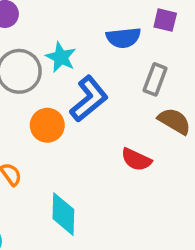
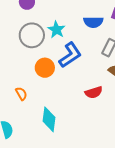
red semicircle: (136, 160) -> (94, 92), turned -48

